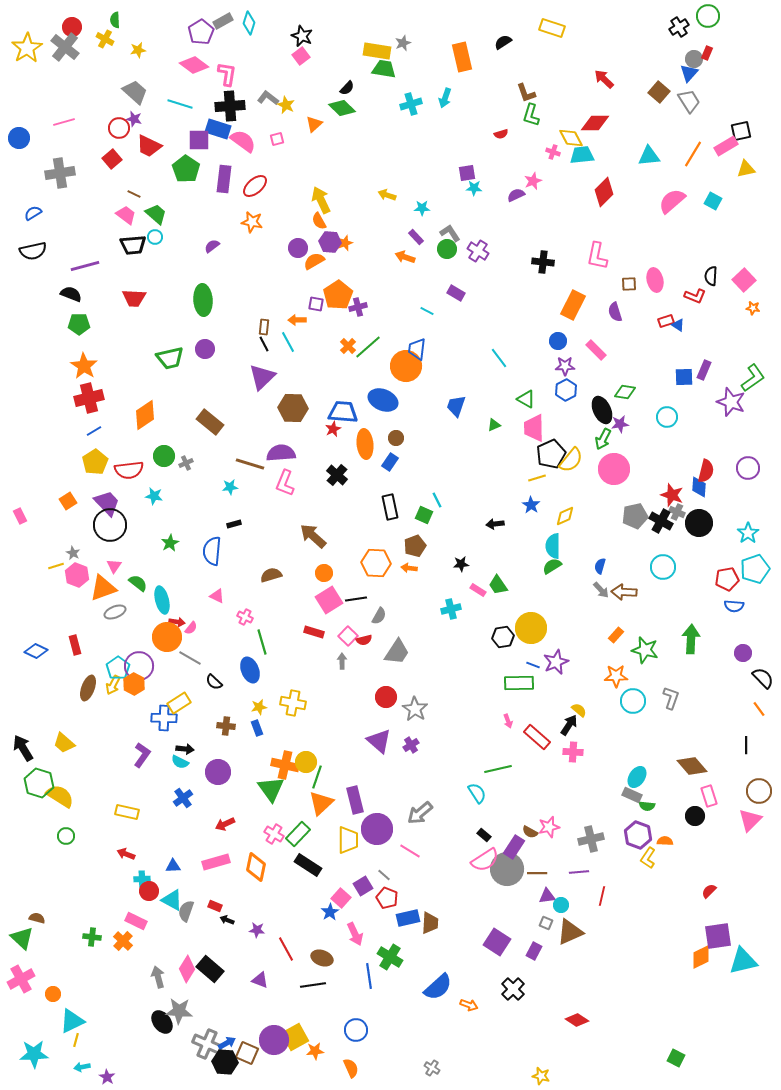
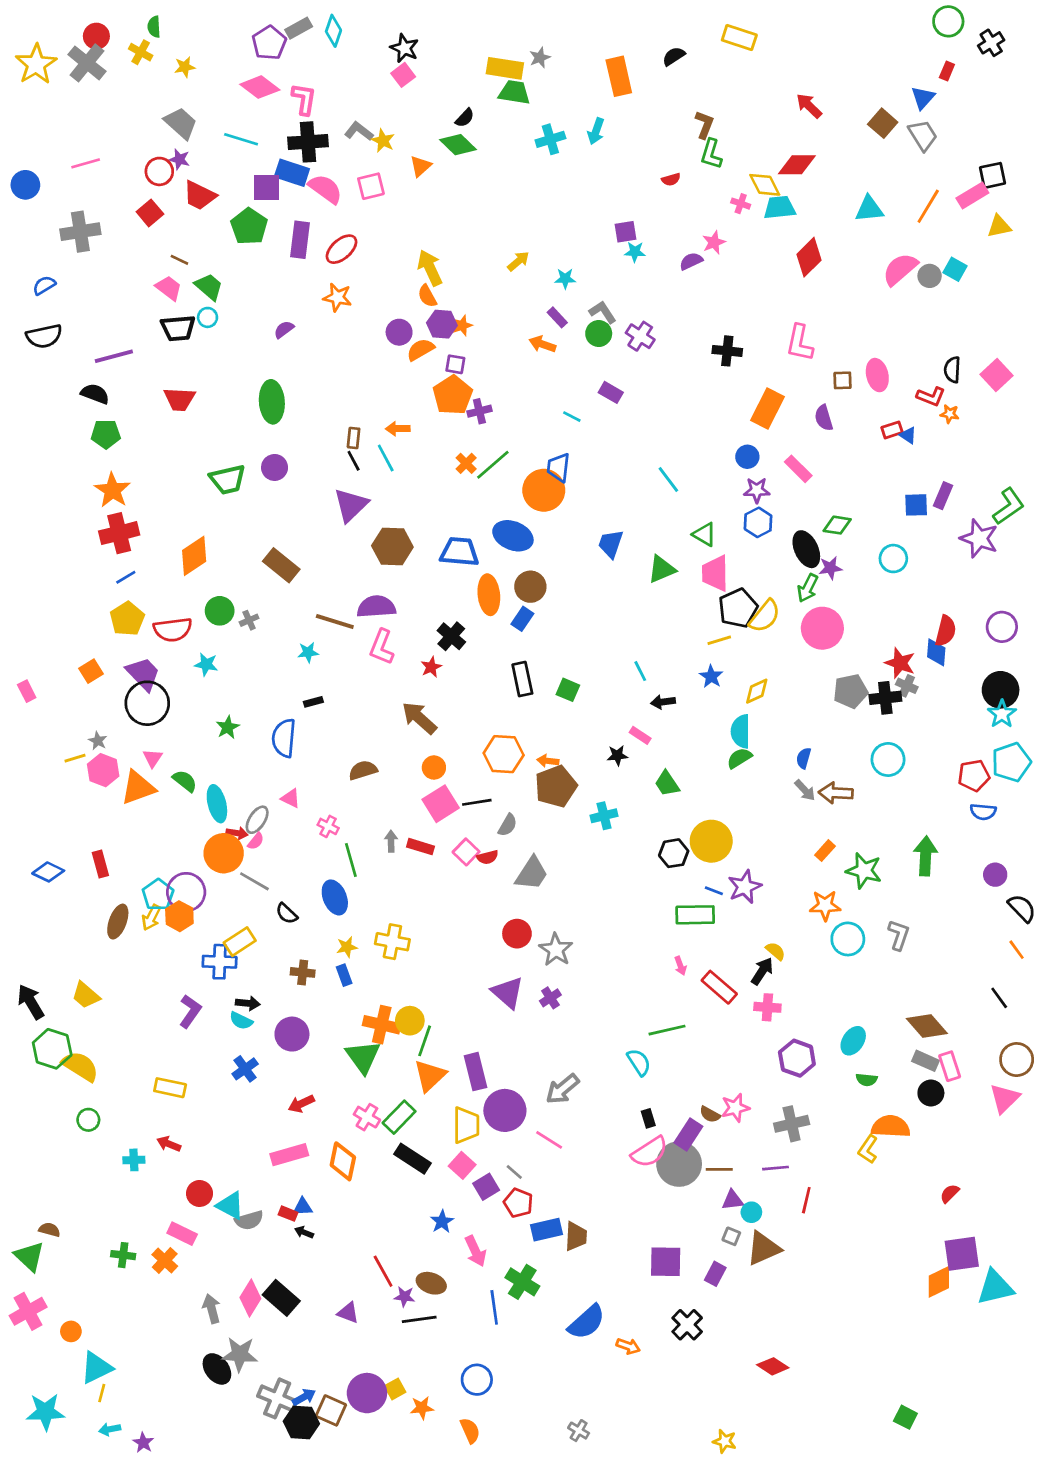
black cross: (679, 27) -> (991, 43), moved
gray circle: (694, 59) -> (930, 276), moved
brown L-shape: (526, 93) -> (705, 125), turned -140
pink square: (277, 139) -> (371, 186), size x1.5
yellow arrow: (387, 195) -> (518, 261), turned 120
purple square: (316, 304) -> (455, 364), moved
orange star: (753, 308) -> (950, 414), moved
green triangle: (494, 425) -> (662, 569), size x1.6
red star: (333, 429) -> (431, 667), moved
brown circle: (396, 438) -> (530, 587), size x1.5
cyan line: (437, 500) -> (640, 671), moved
black cross: (661, 521) -> (885, 698), turned -35
black circle: (699, 523) -> (1001, 690), moved
brown pentagon: (415, 546) -> (556, 786), moved, size x1.4
pink rectangle: (478, 590) -> (640, 735), moved
gray ellipse: (115, 612) -> (257, 820), moved, turned -35
gray arrow: (342, 661) -> (391, 841), moved
black line: (746, 745) -> (999, 998), turned -36
gray rectangle: (632, 795) -> (926, 1061), moved
black rectangle: (484, 835) -> (648, 1118), turned 32
purple hexagon: (638, 835) -> (797, 1058), moved
orange semicircle: (665, 841) -> (891, 1126), size x1.8
blue triangle: (173, 866) -> (303, 1207), moved
cyan cross: (142, 879) -> (134, 1160), moved
pink square: (341, 898) -> (462, 1165), moved
gray semicircle: (186, 911) -> (249, 1220), turned -125
purple star: (257, 930) -> (404, 1297), moved
purple square: (497, 942) -> (666, 1262), turned -32
yellow square: (295, 1037) -> (395, 1389), size x0.6

